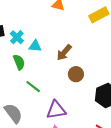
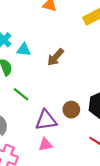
brown circle: (76, 74) -> (71, 110), moved

